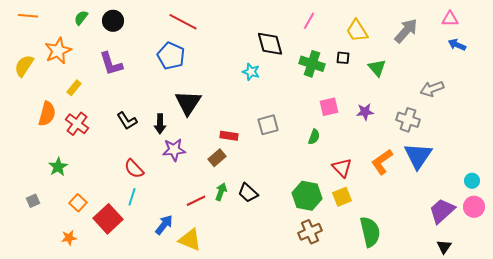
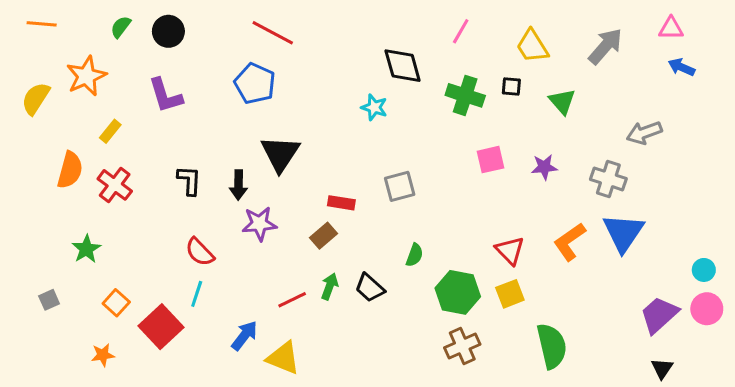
black L-shape: (127, 121) -> (189, 180), turned -145
green semicircle: (314, 137) -> (414, 255), moved

